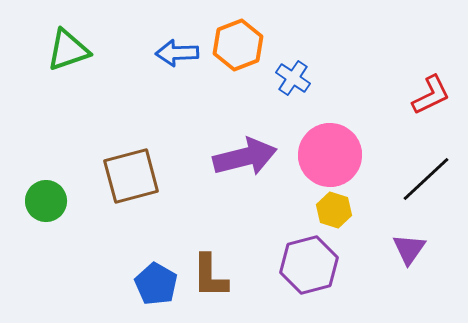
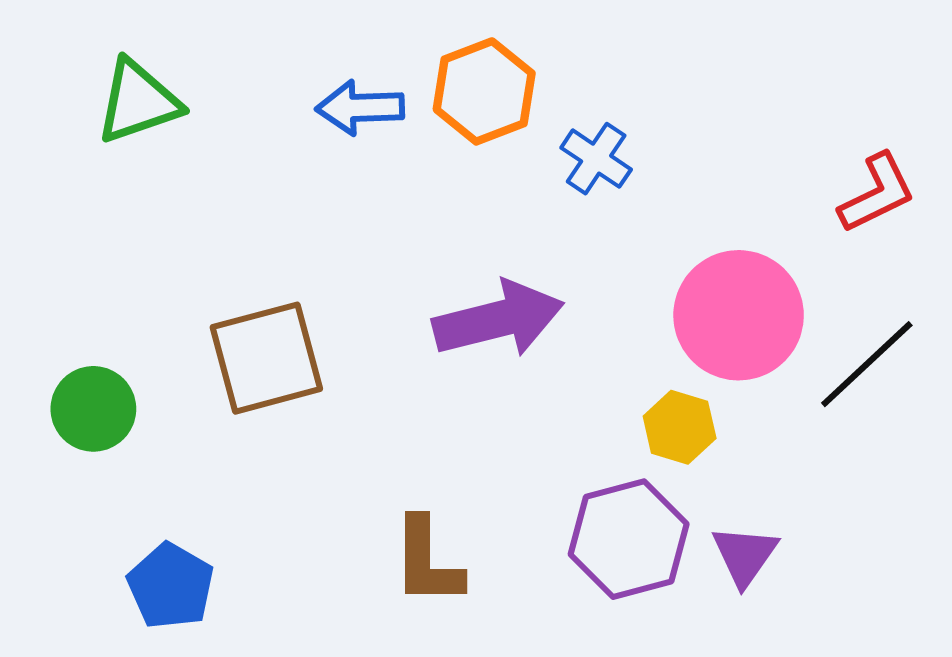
pink circle: (330, 155) -> (739, 315), moved
purple triangle: (409, 249) -> (745, 555), moved
blue pentagon: (156, 284) -> (171, 586), moved

